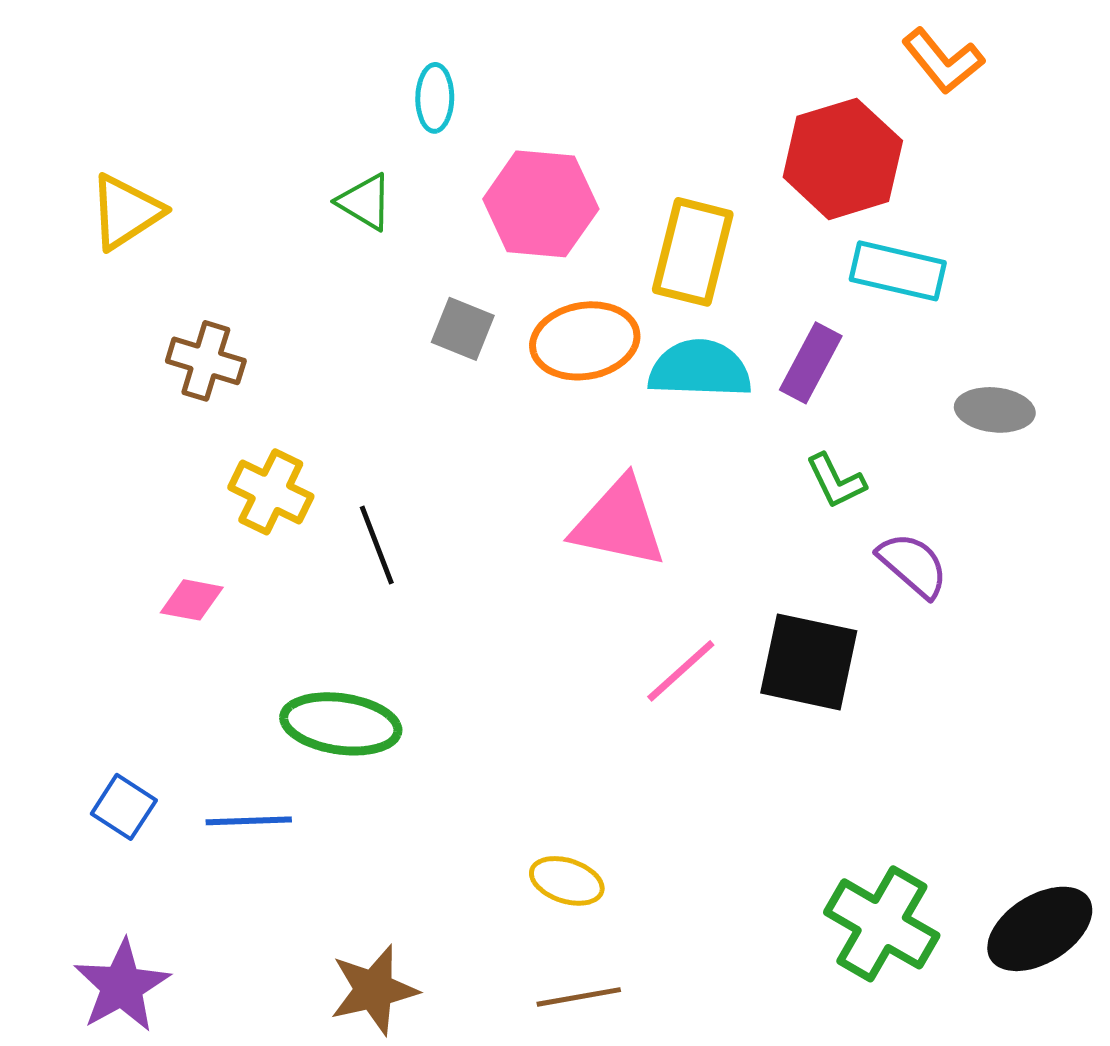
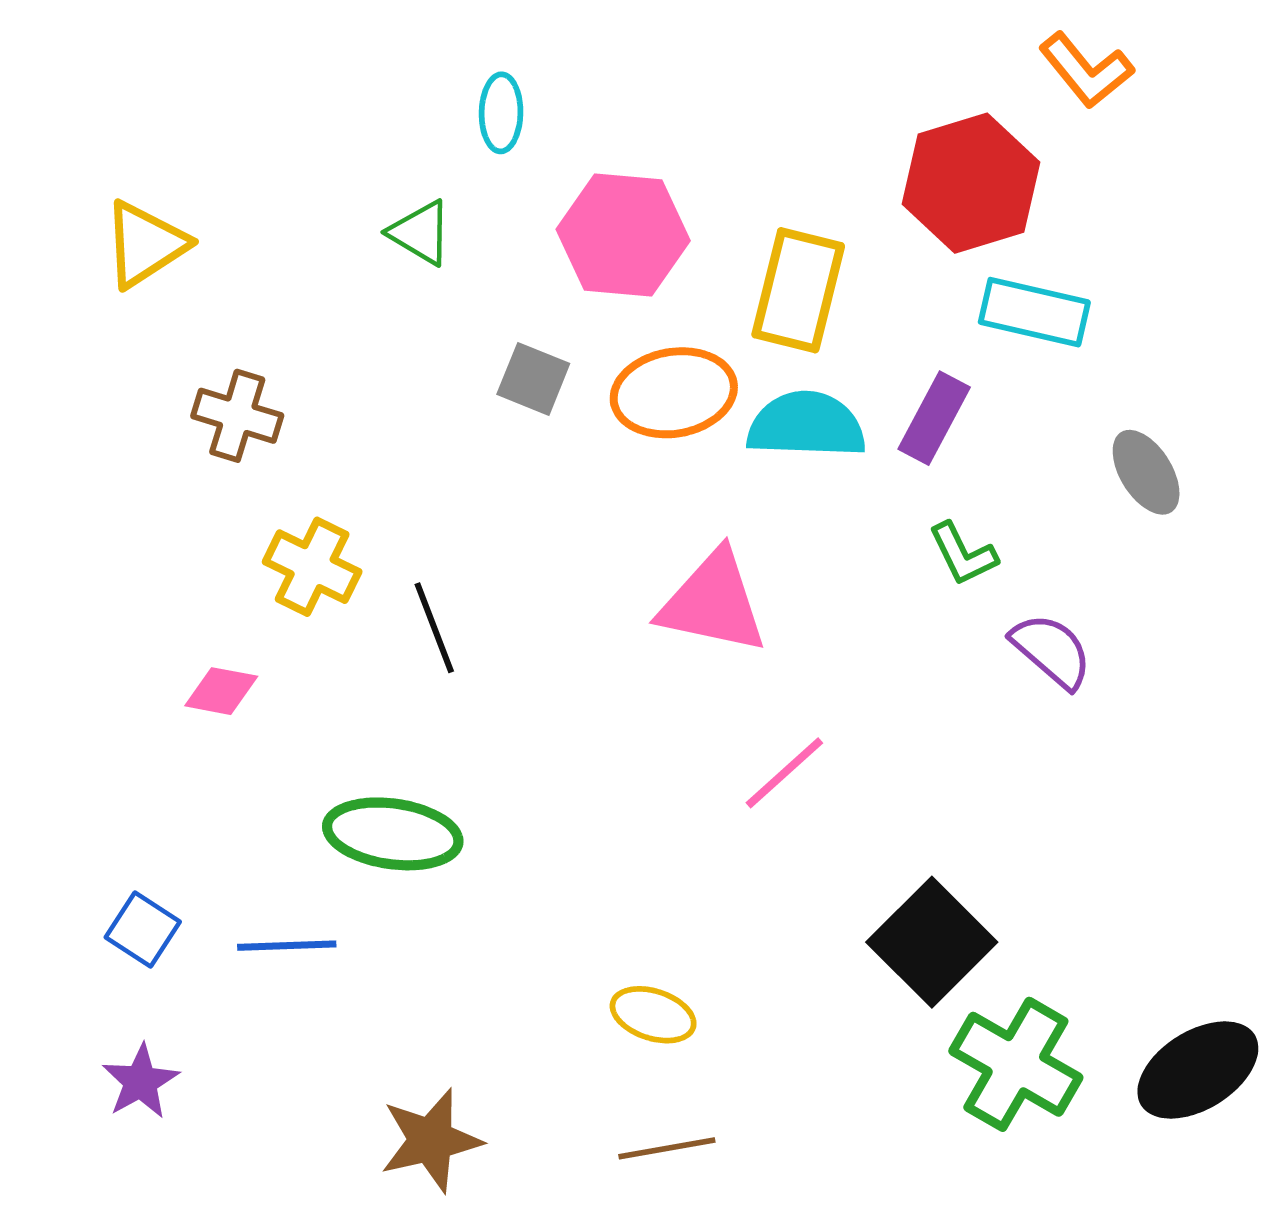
gray ellipse: (995, 410) -> (1146, 472), turned 52
black square: (809, 662) -> (932, 942), moved, turned 33
purple star: (122, 986) -> (141, 1082), moved, size x0.7

